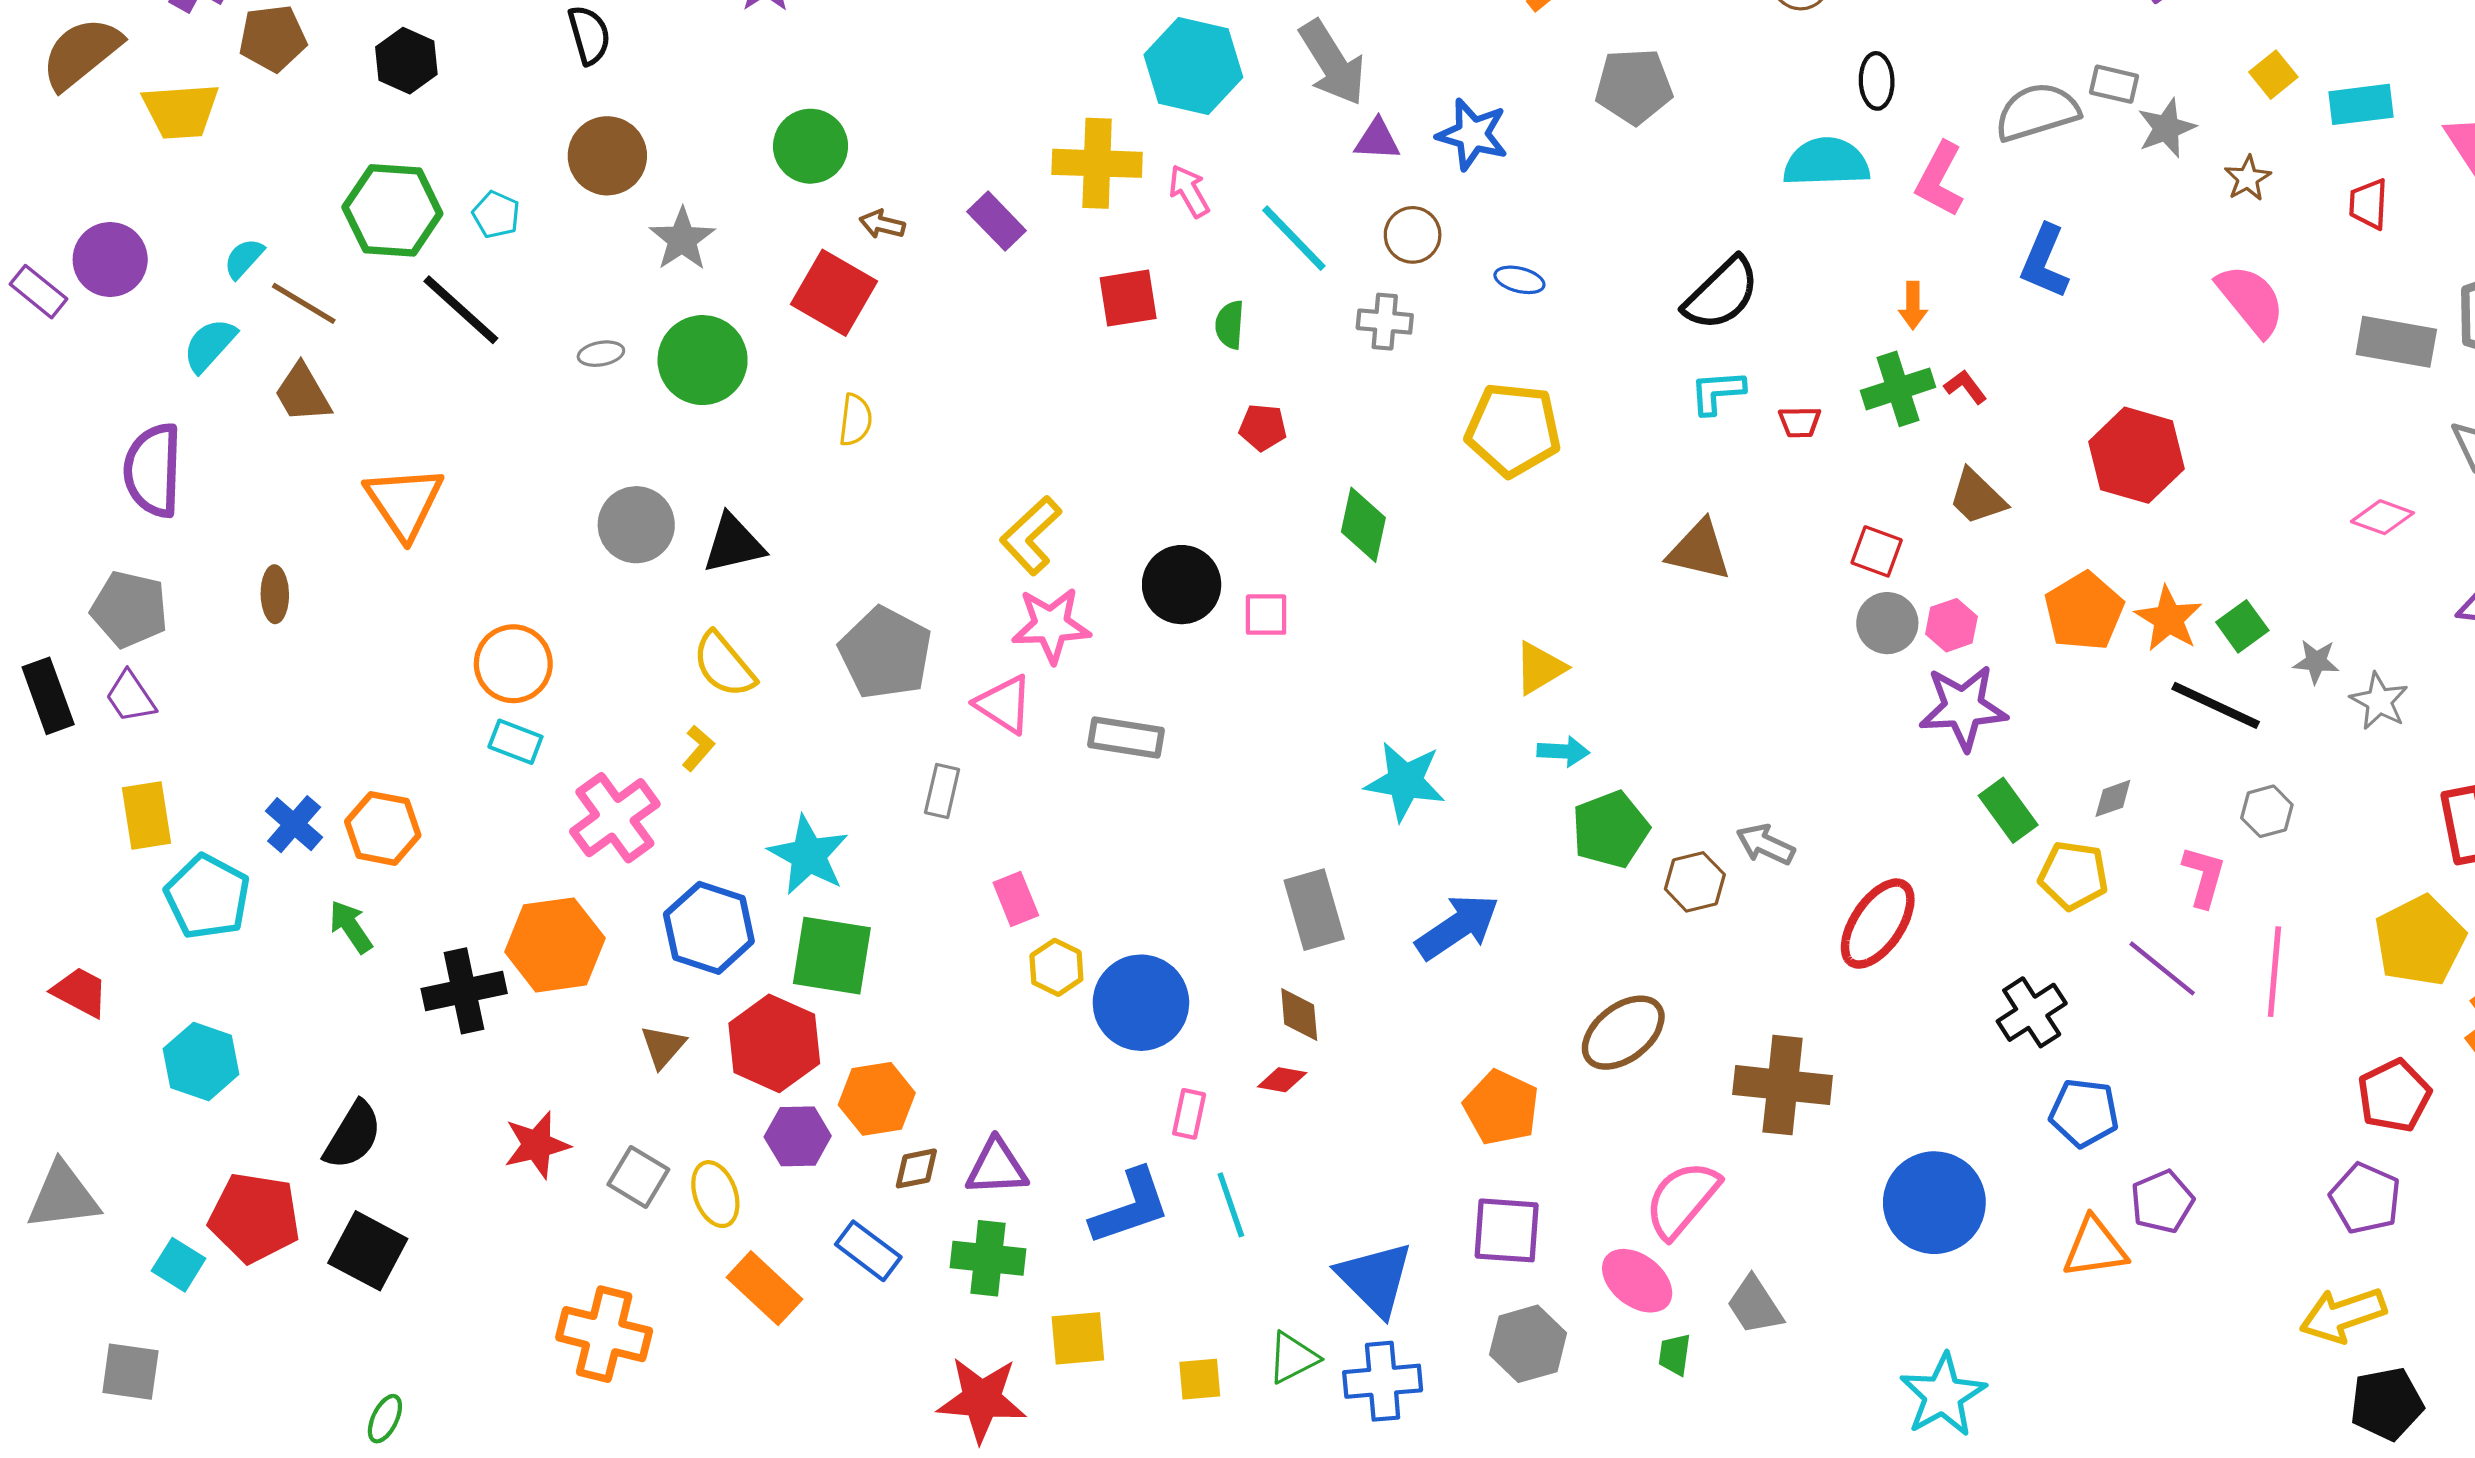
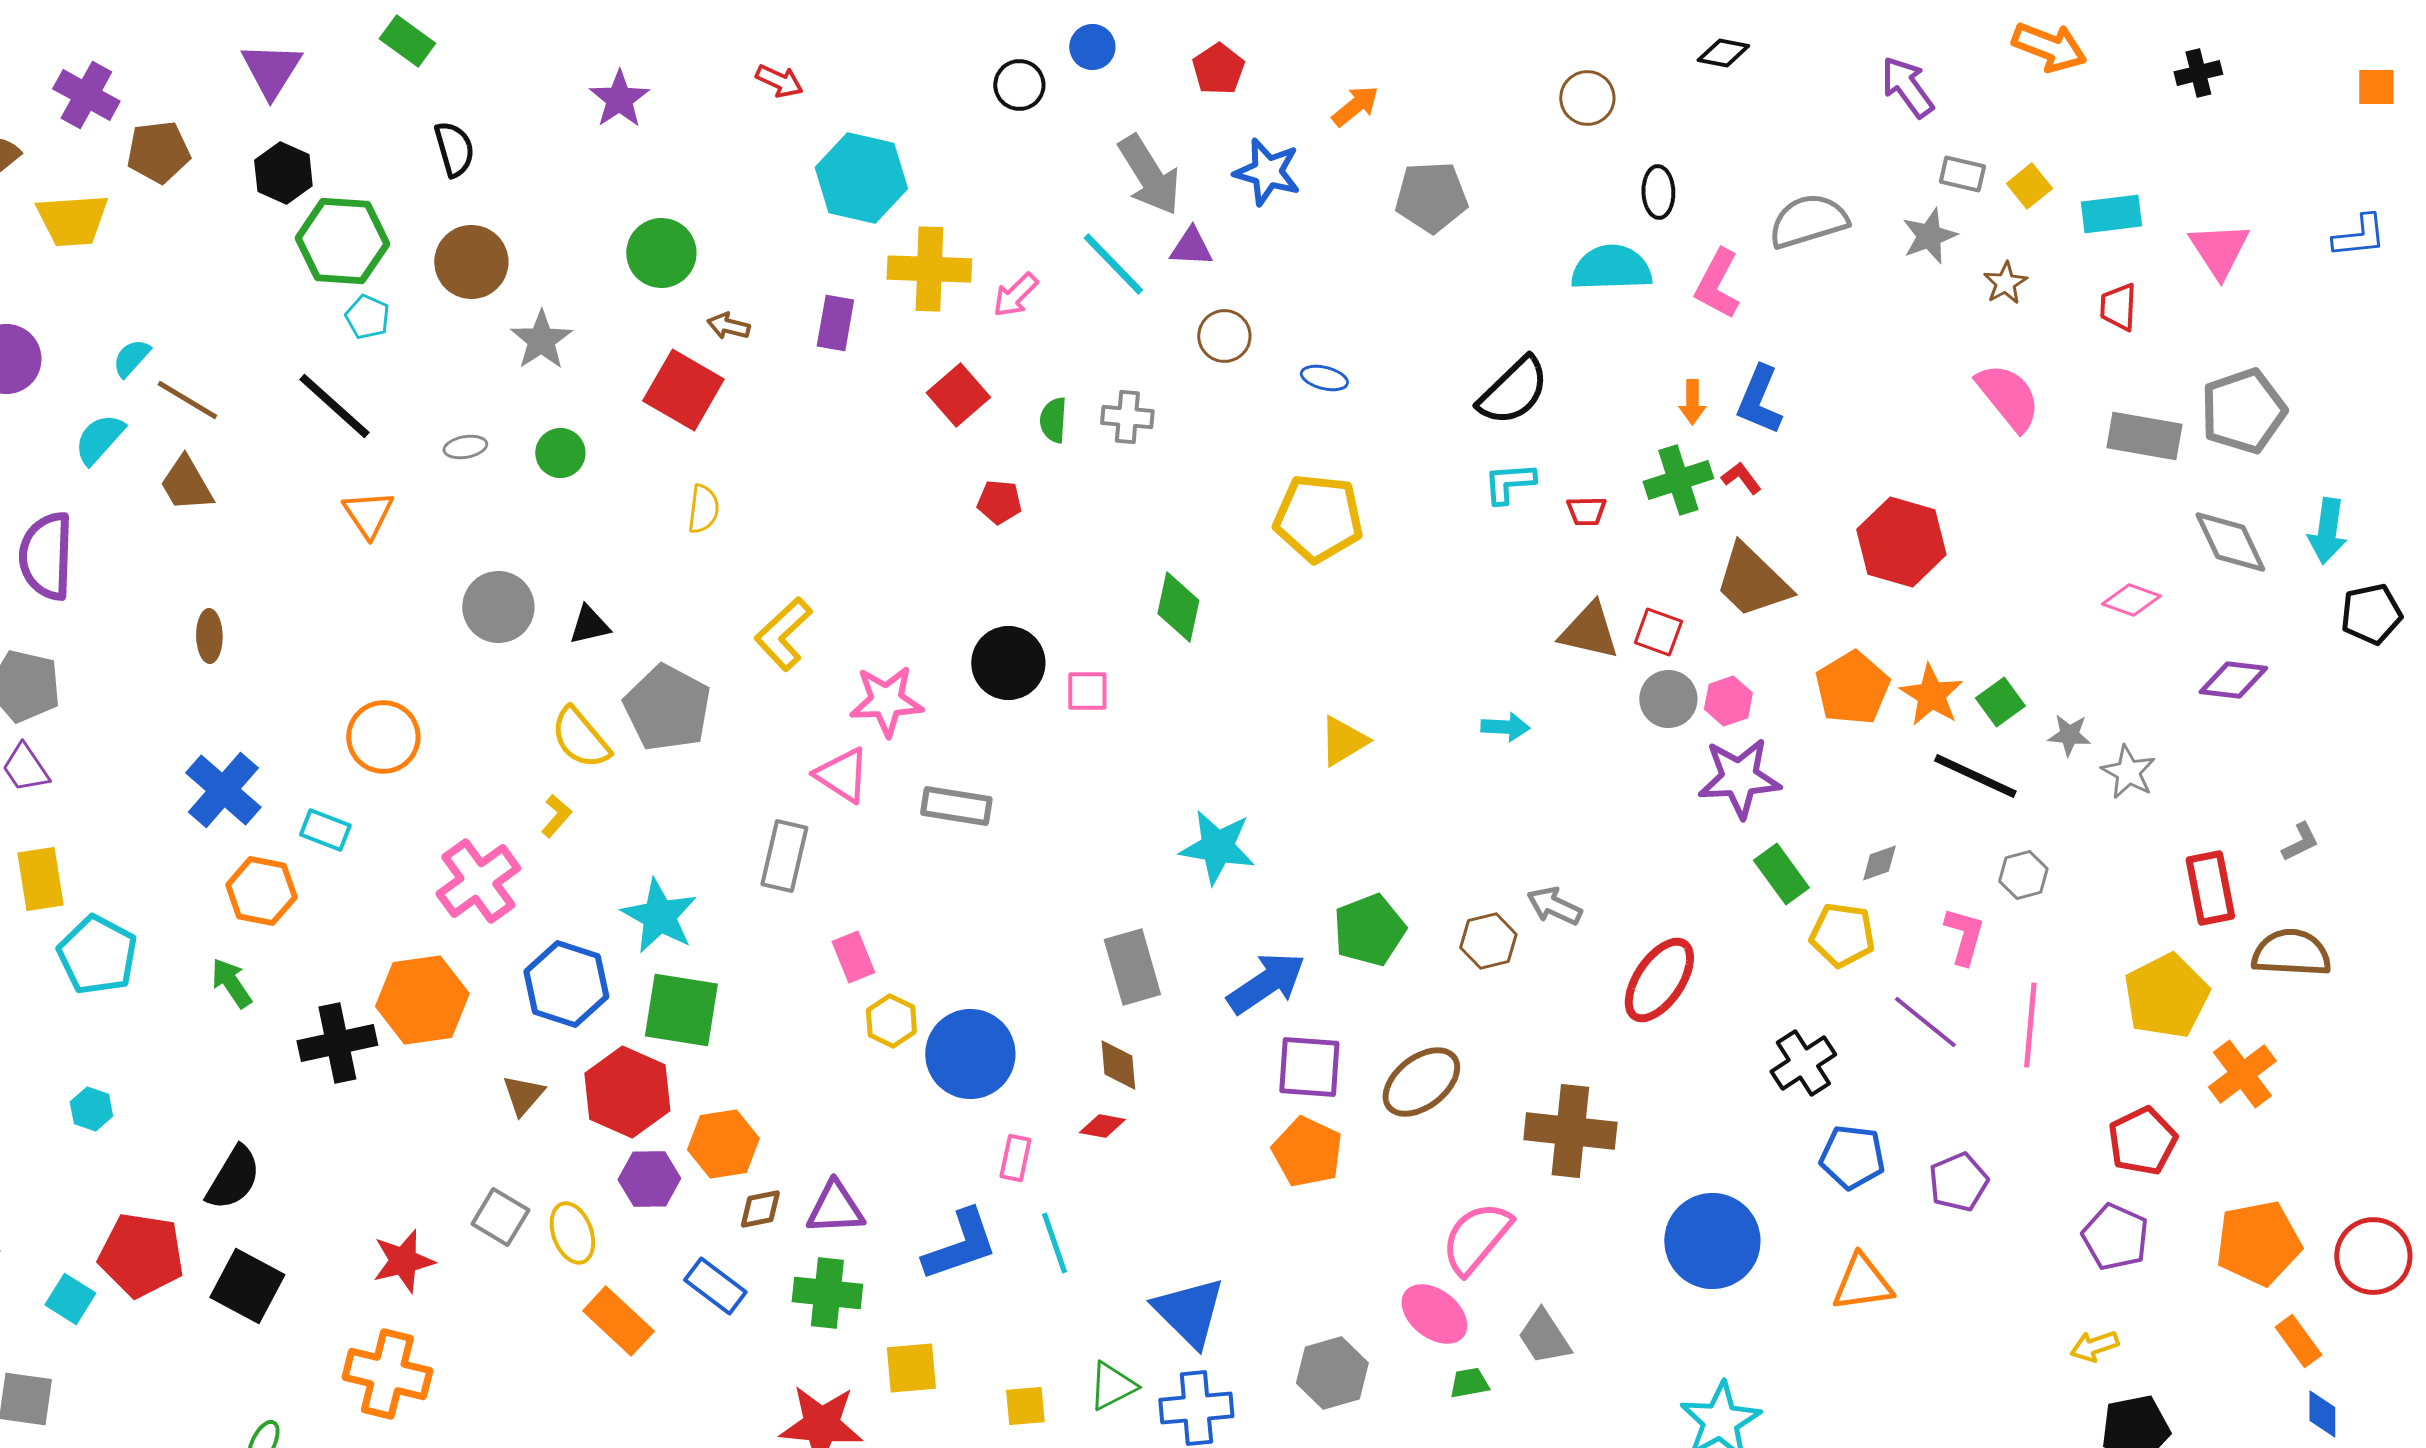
cyan hexagon: (1193, 66) -> (861, 178), moved
gray rectangle: (2114, 84) -> (1962, 174), moved
blue star: (1472, 134) -> (1267, 172), moved
pink arrow: (1189, 191) -> (1015, 295), turned -105
green hexagon: (392, 210) -> (342, 241), moved
purple rectangle: (997, 221) -> (835, 323), turned 54
cyan line: (1294, 238) -> (1113, 264), moved
blue L-shape: (2045, 262) -> (1759, 400), moved
red square: (1128, 298) -> (958, 395), turned -32
gray cross: (1385, 322) -> (1127, 417), moved
green circle: (703, 360) -> (560, 453), size x0.6
red pentagon: (1263, 427) -> (999, 502), moved
brown trapezoid: (1977, 497) -> (1752, 581), size x1.4
orange triangle: (404, 502) -> (368, 514), moved, size x0.7
yellow L-shape: (1031, 535) -> (783, 634), moved
black triangle: (734, 544) -> (589, 625), size x0.7
brown triangle: (1699, 550) -> (1589, 631), moved
brown ellipse: (275, 594) -> (209, 636), moved
gray pentagon: (885, 653) -> (667, 708), moved
cyan rectangle: (515, 742) -> (325, 830), moved
cyan arrow: (1563, 751) -> (1505, 727), moved
gray rectangle: (942, 791) -> (784, 856), size x1.4
blue cross: (294, 824) -> (223, 790), moved, size x1.4
green pentagon: (1610, 829) -> (1369, 930), moved
cyan hexagon: (201, 1061) -> (91, 1109), size x0.6
red star: (537, 1145) -> (403, 1261), moved
purple pentagon: (2162, 1202) -> (1958, 1182), moved
purple square: (1507, 1230) -> (1309, 1067), moved
yellow arrow: (2343, 1315) -> (2094, 1346), size x0.6
orange cross: (604, 1334) -> (387, 1374), moved
green trapezoid: (1675, 1354) -> (1469, 1383), turned 72

